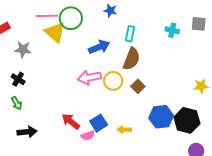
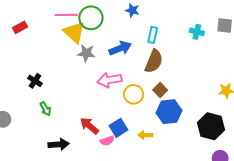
gray star: (23, 49) -> (86, 53), moved
yellow circle: (113, 81) -> (134, 94), moved
green arrow: (17, 103) -> (45, 109), moved
blue hexagon: (161, 117) -> (169, 112), moved
black arrow: (27, 132) -> (59, 144), moved

